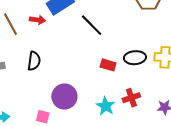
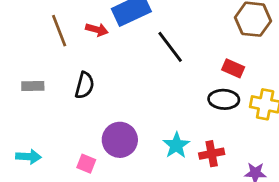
red rectangle: (108, 65) -> (233, 68), moved
cyan star: (106, 106) -> (176, 145), moved

